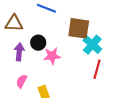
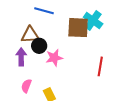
brown triangle: (14, 23) -> (30, 35), moved
cyan cross: (92, 45) -> (93, 20), moved

